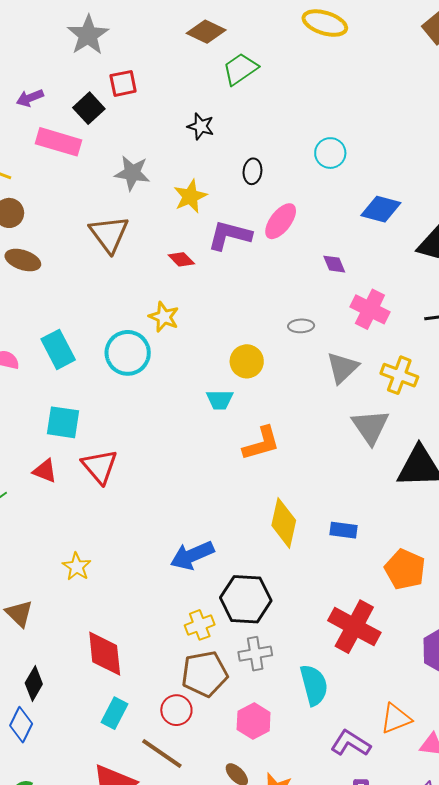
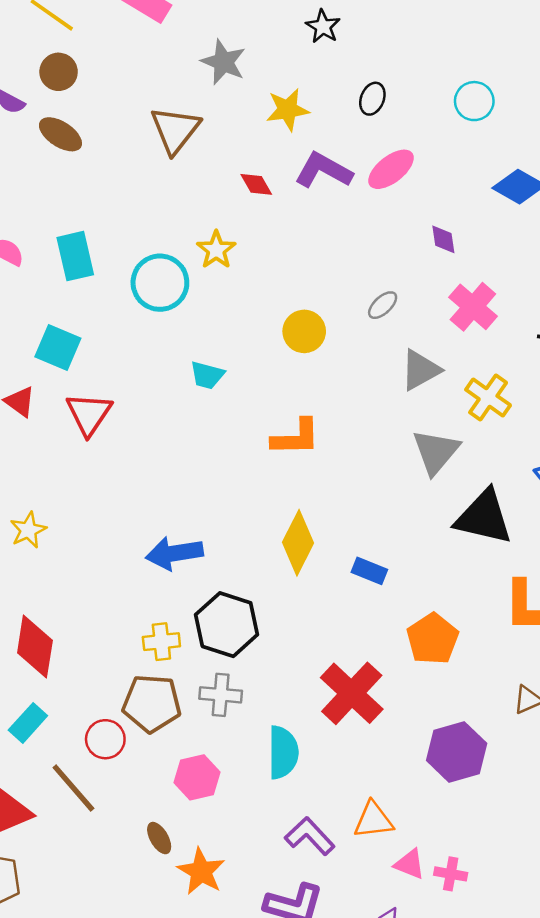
gray ellipse: (301, 326) -> (383, 305), turned -55
cyan trapezoid: (220, 400) -> (207, 375), moved

